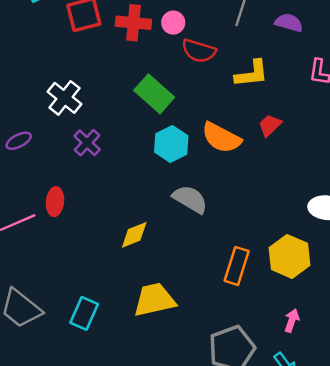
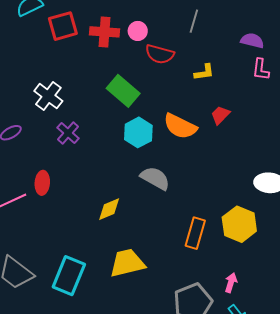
purple semicircle: (289, 23) -> (252, 41), moved
yellow L-shape: (252, 74) -> (204, 72), size x0.7
cyan rectangle: (84, 313) -> (69, 276), size x1.4
pink arrow: (292, 321) -> (231, 283), moved

